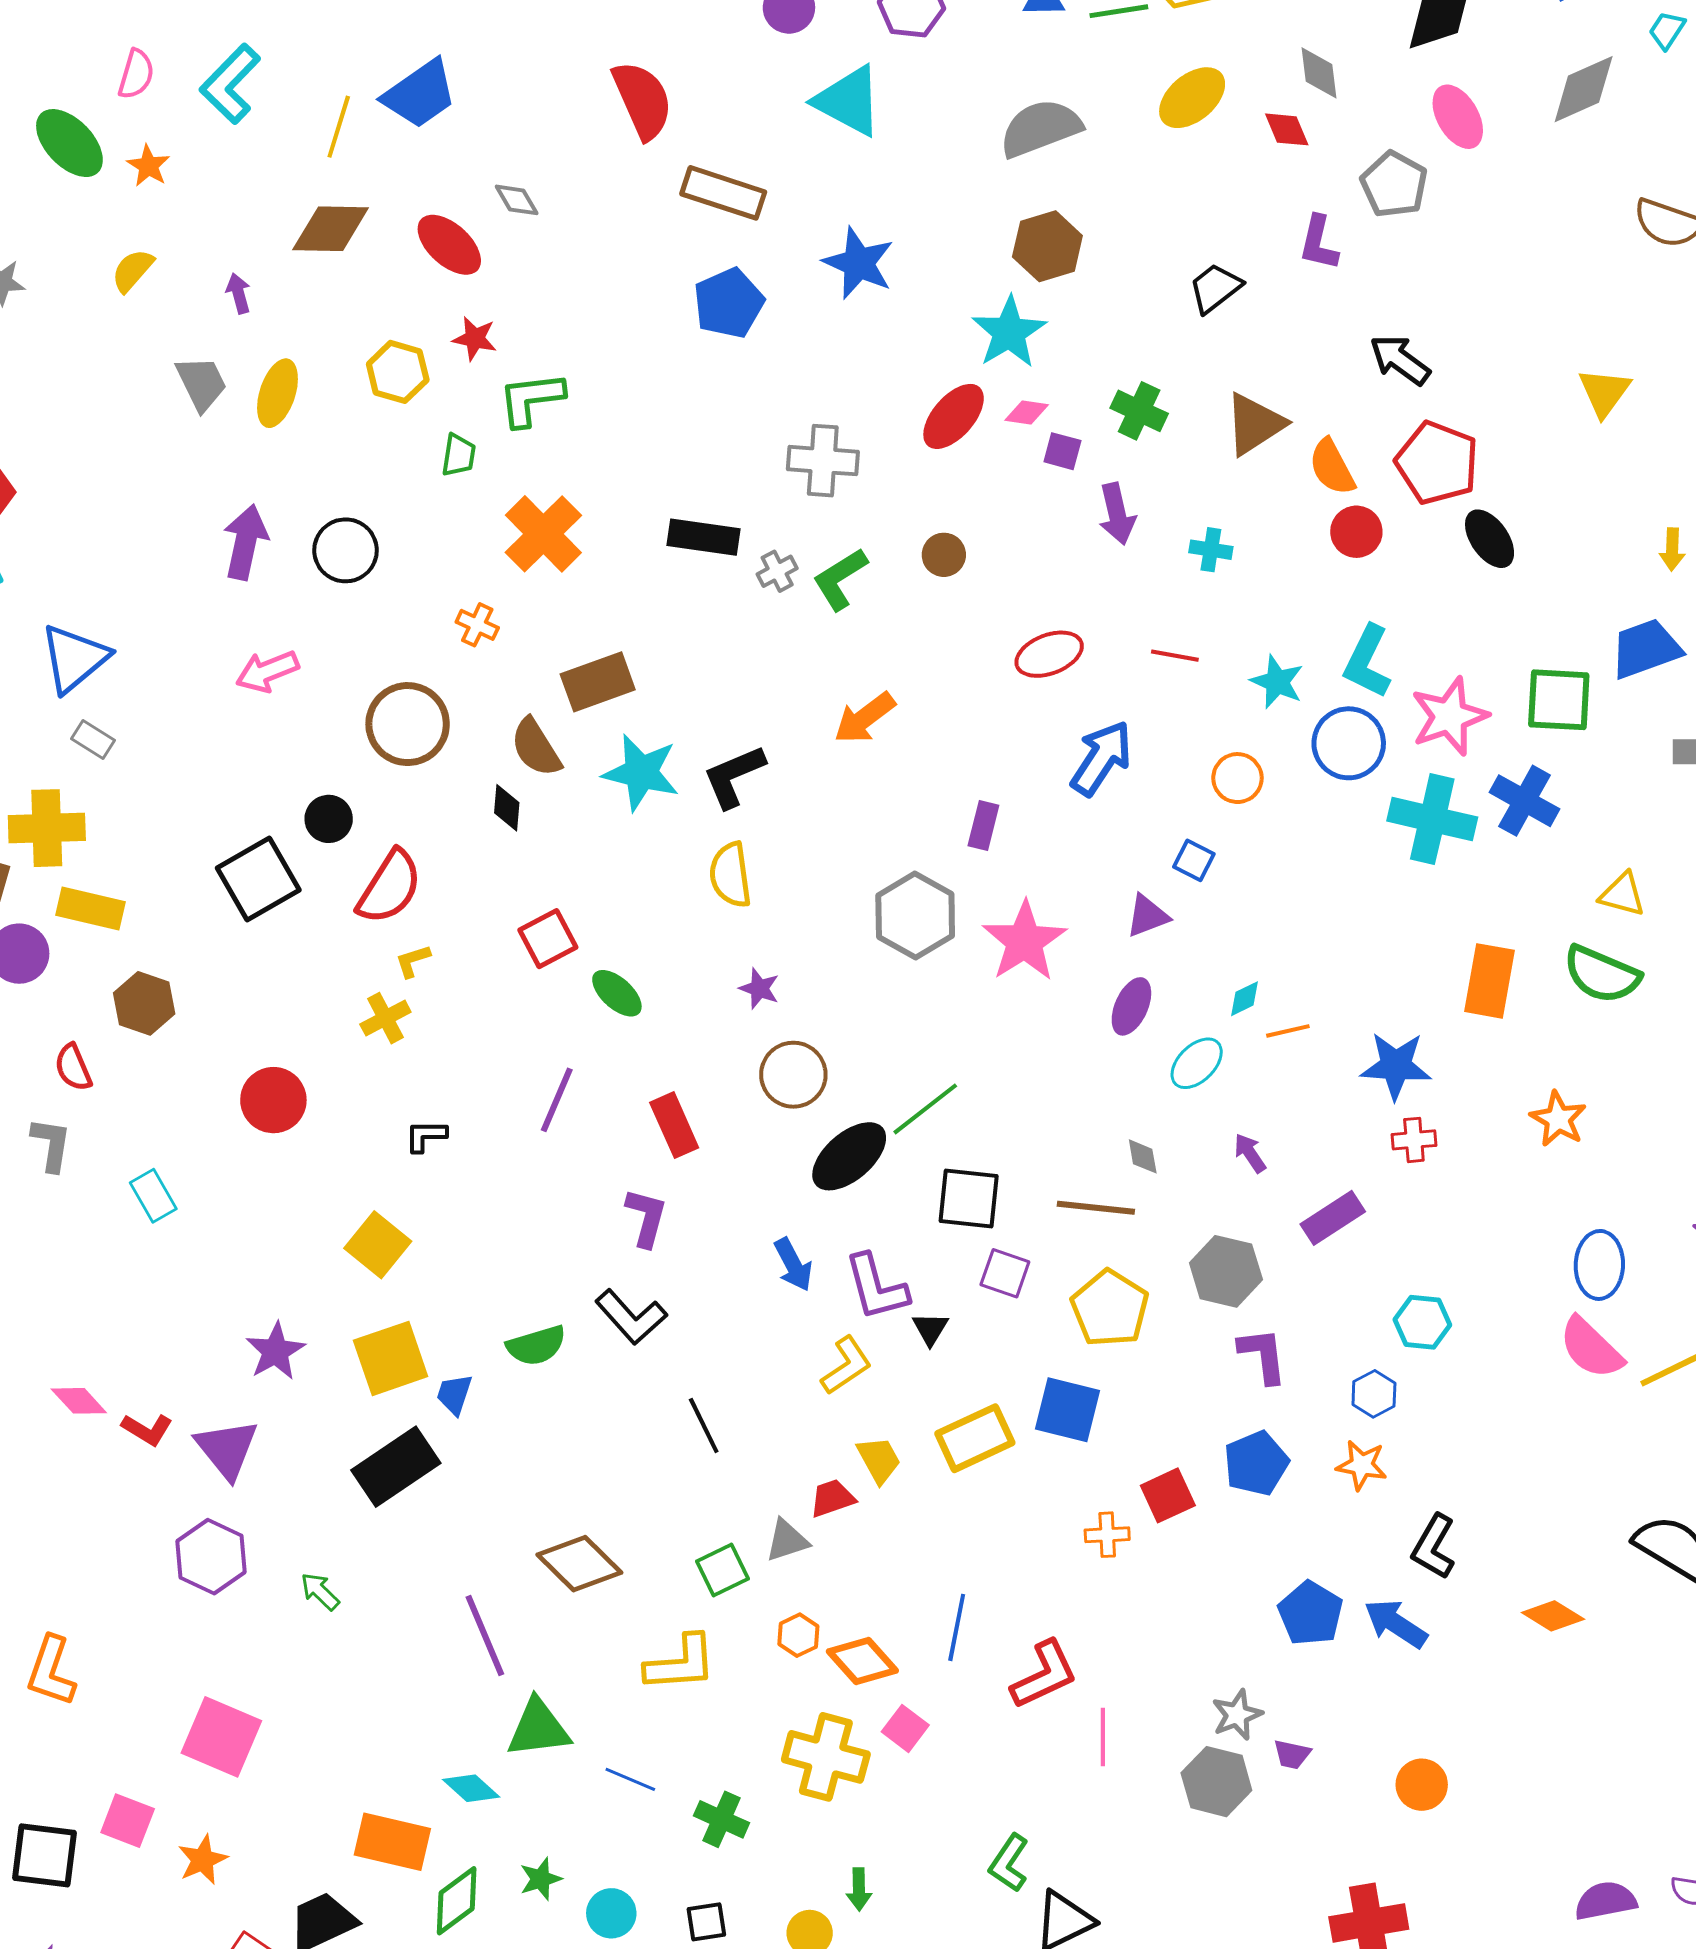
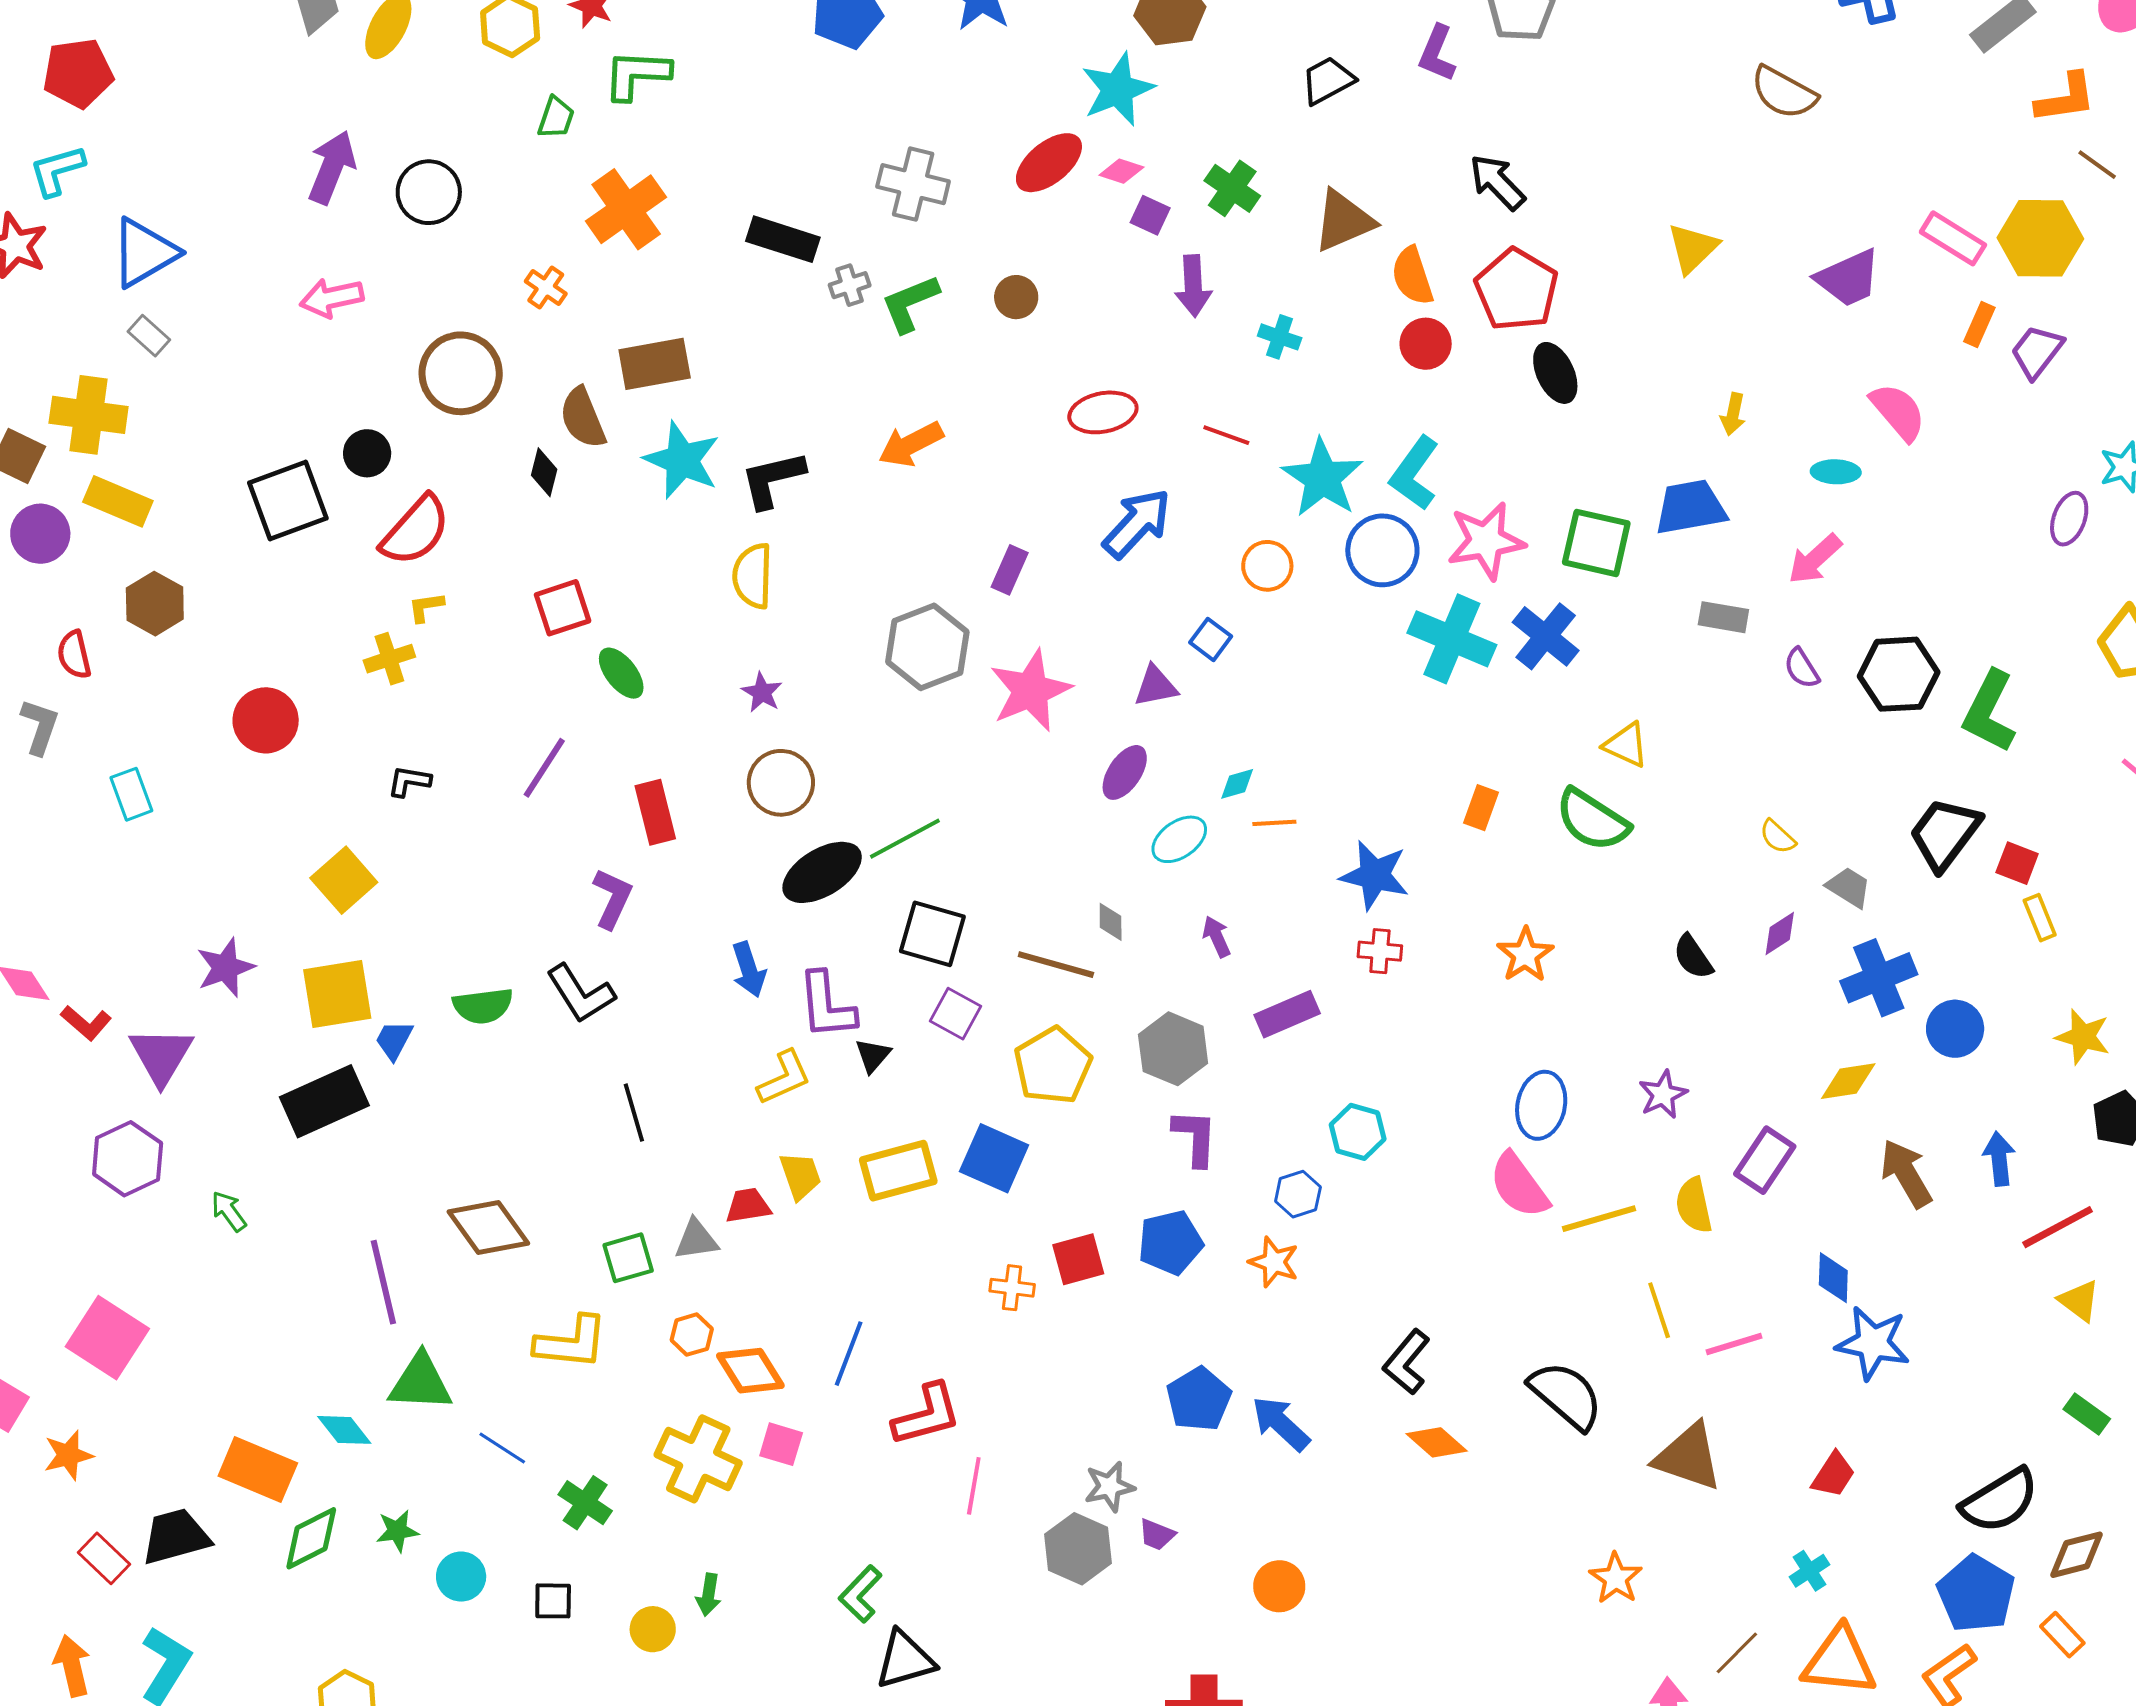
cyan star: (1277, 682) -> (1322, 478), size x1.5
orange rectangle: (1490, 981) -> (1481, 808), size x0.6
black L-shape: (1434, 1547) -> (1407, 1362), moved
pink square: (905, 1728) -> (781, 1444), turned -30

